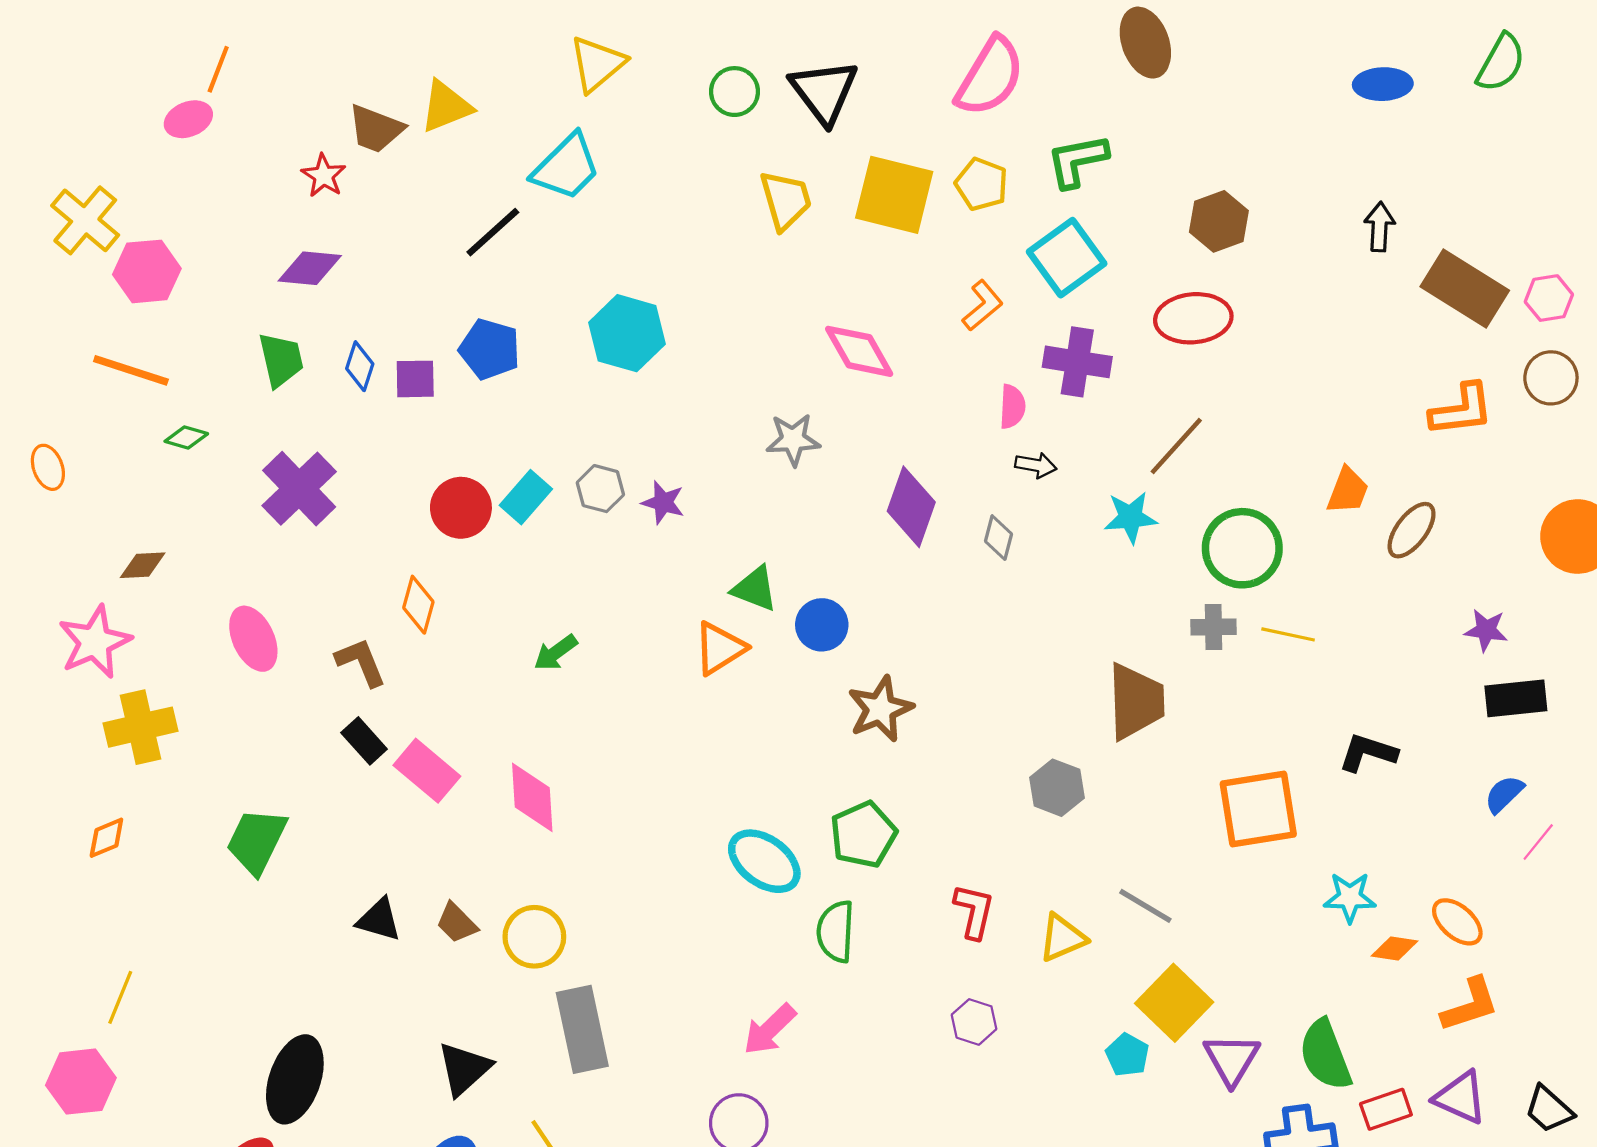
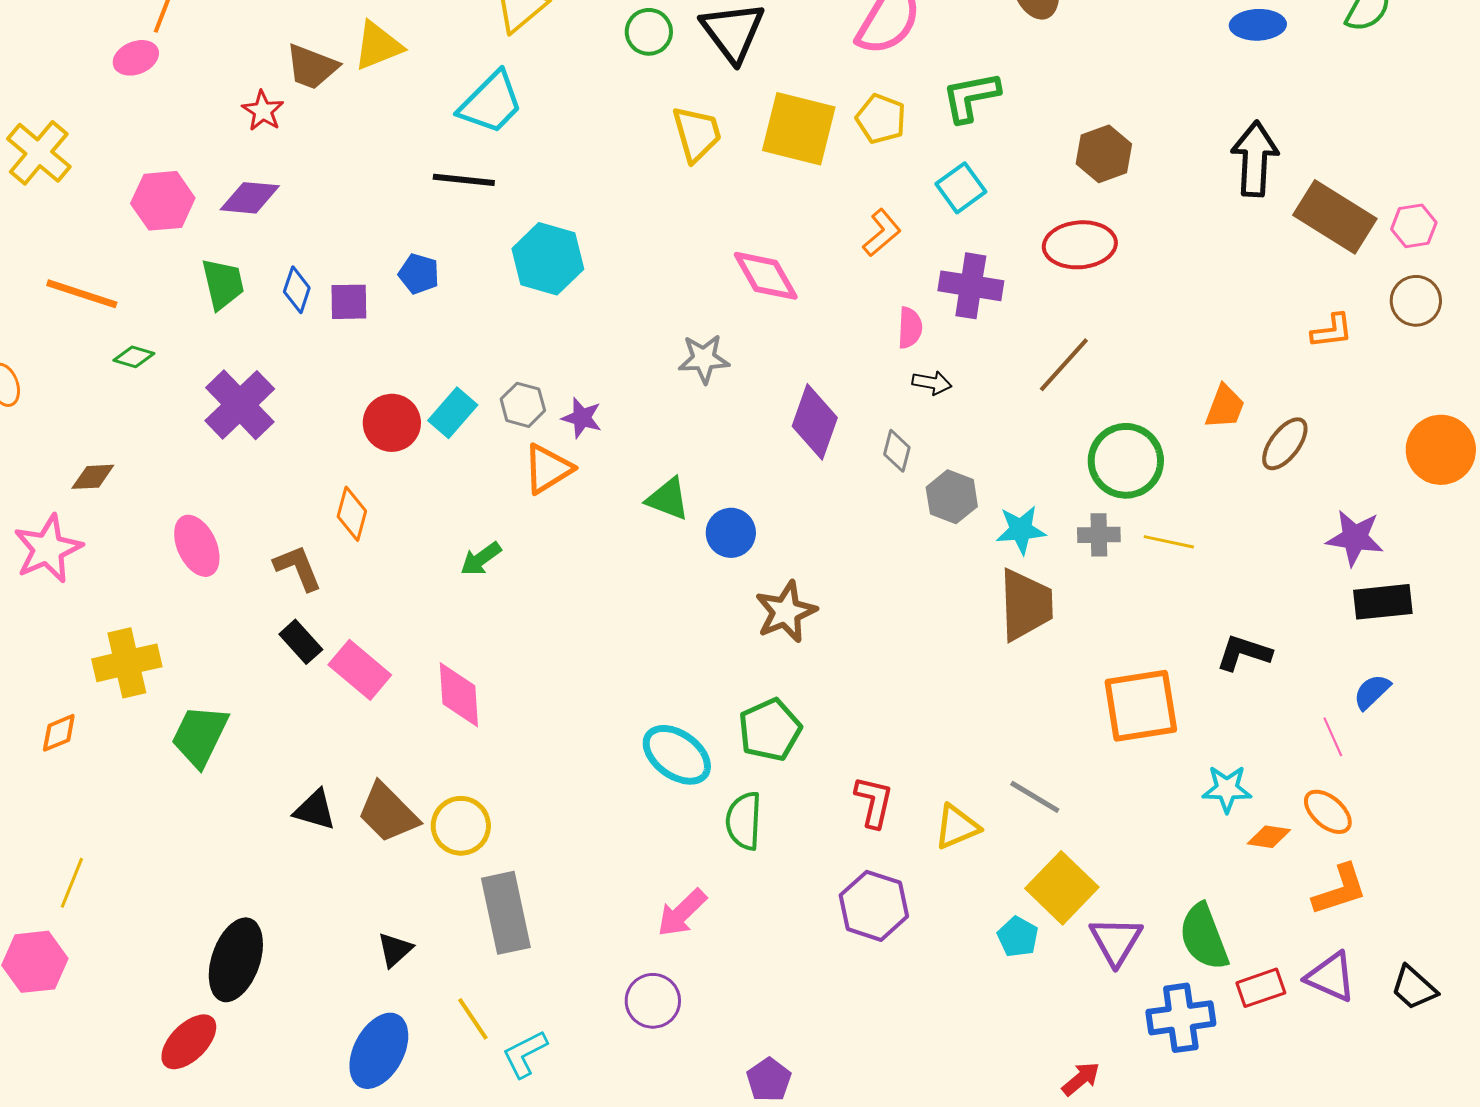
black arrow: (1380, 227) -> (1255, 159), size x1.6
black line: (493, 232) -> (464, 180), moved, turned 48
cyan square: (1067, 258) -> (961, 188), size x0.7
pink hexagon: (147, 271) -> (163, 201), moved
blue pentagon: (490, 349) -> (419, 274), size x0.7
orange L-shape: (1462, 410) -> (1332, 331), size x0.7
cyan star: (1130, 517) -> (1021, 530), moved
purple star: (1486, 630) -> (1355, 538), size x1.4
orange triangle: (720, 648) -> (548, 469), moved
yellow cross: (141, 727) -> (127, 663), moved
gray hexagon: (1057, 788) -> (952, 497), moved
pink line: (1538, 842) -> (1333, 737), moved, turned -63
brown trapezoid: (457, 923) -> (388, 813), size x1.6
purple hexagon: (974, 1022) -> (874, 906), size x1.6
black triangle: (464, 1069) -> (395, 950), size x0.7

